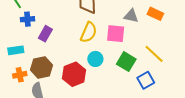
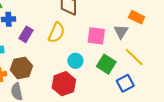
gray triangle: (131, 16) -> (121, 32), moved, turned 49
yellow semicircle: (89, 32) -> (56, 33), moved
red hexagon: (74, 74) -> (64, 84), moved

